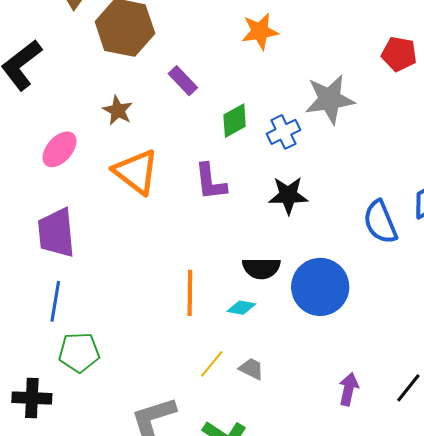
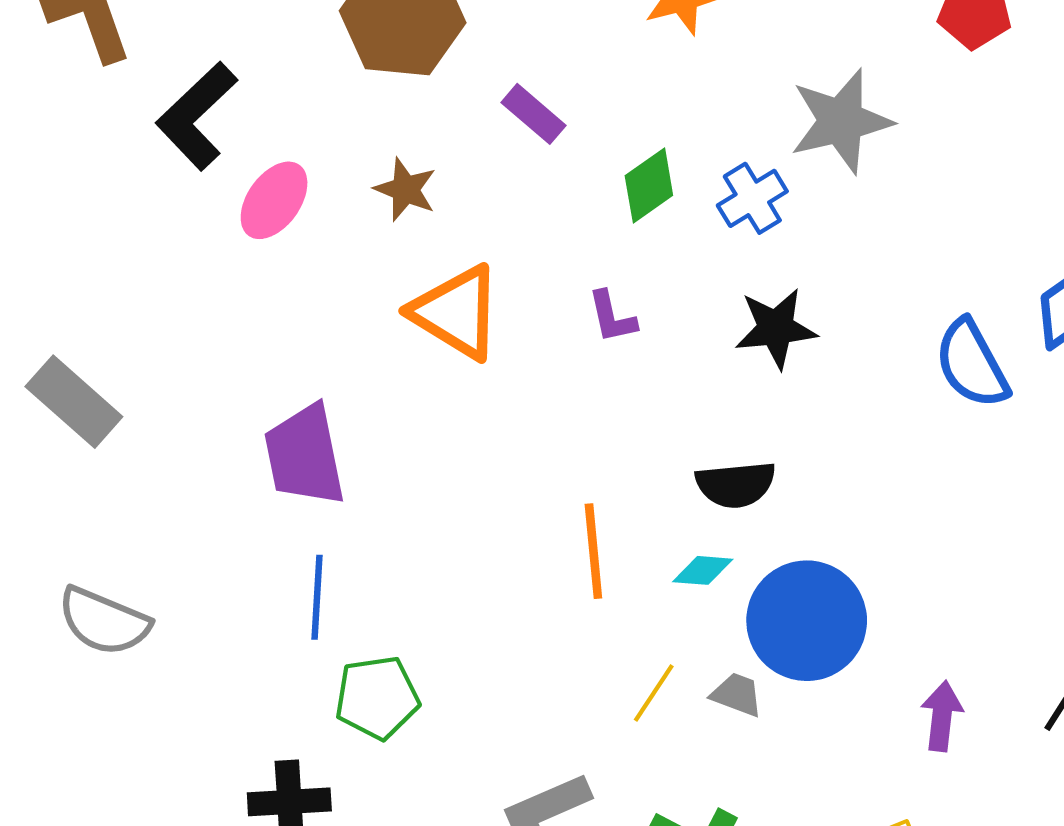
pink ellipse: (59, 149) -> (274, 200), moved
purple L-shape: (210, 182) -> (612, 317), size x0.7
blue circle: (320, 287) -> (807, 621), moved

